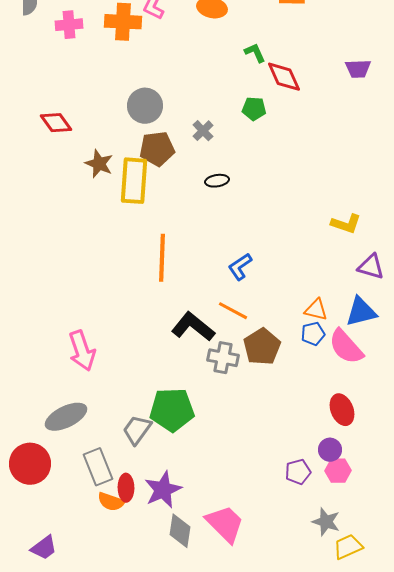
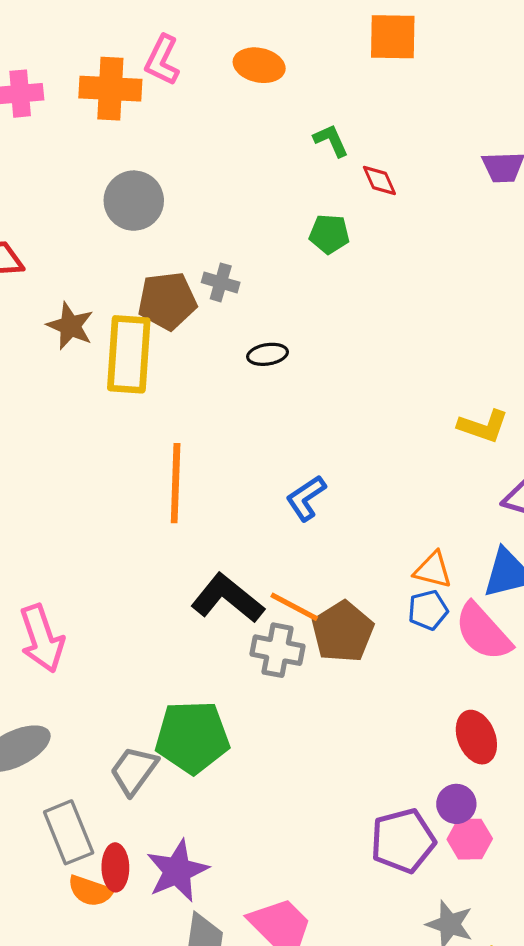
red diamond: (284, 77) -> (379, 181), size x0.6
gray circle: (145, 106) -> (134, 201), moved
gray cross: (203, 131) -> (221, 282), moved, turned -30
orange line: (233, 311) -> (294, 607), moved
purple pentagon: (298, 472) -> (403, 841), size x1.5

